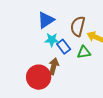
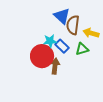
blue triangle: (46, 20) -> (62, 16), moved, turned -36
red circle: (39, 77) -> (42, 56), moved

